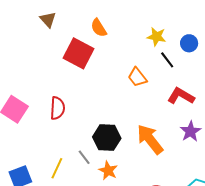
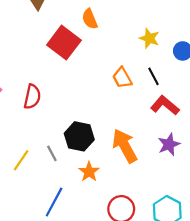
black line: (167, 60) -> (153, 76), moved
orange star: (108, 171) -> (89, 172), moved

